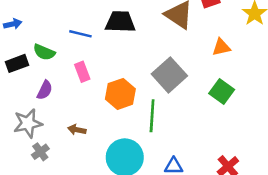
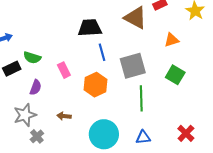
blue line: (80, 34) -> (102, 52), moved, turned 66
gray square: (169, 75) -> (133, 66), turned 32
green line: (152, 116) -> (141, 98), moved

